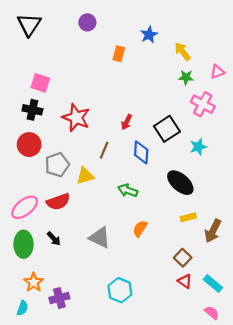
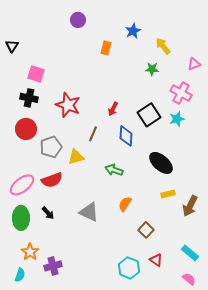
black triangle: (29, 25) -> (12, 46), moved, size x0.6
green star: (186, 77) -> (152, 69), moved
cyan star: (198, 147) -> (177, 119), moved
brown square: (183, 258) -> (146, 230), moved
red triangle: (185, 281) -> (156, 260), moved
cyan hexagon: (120, 290) -> (129, 268), moved

